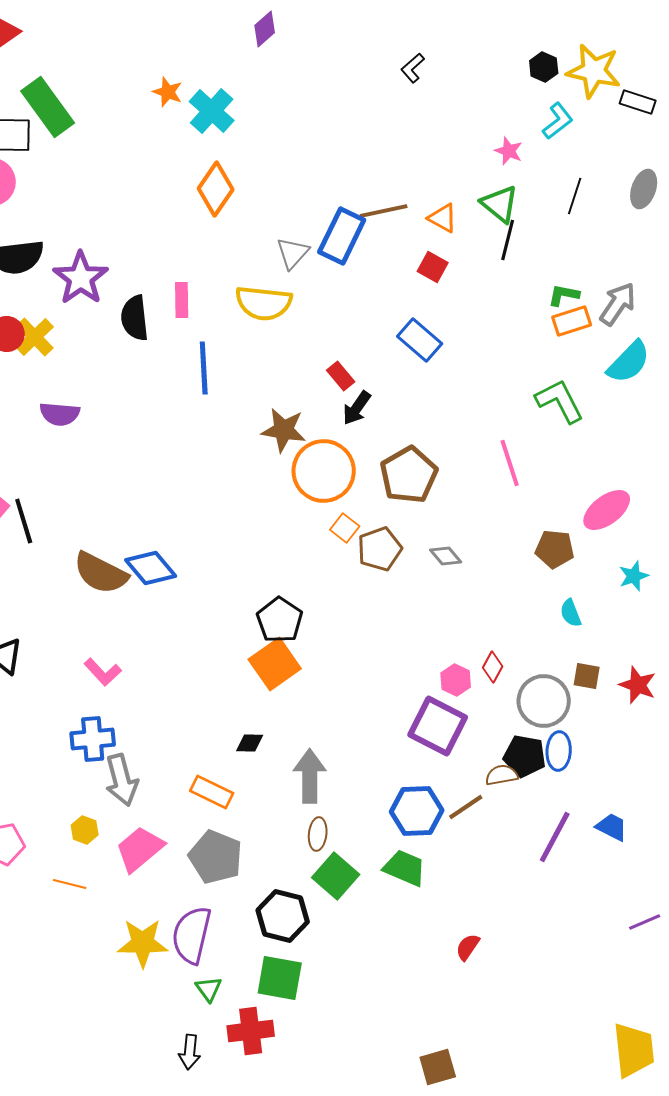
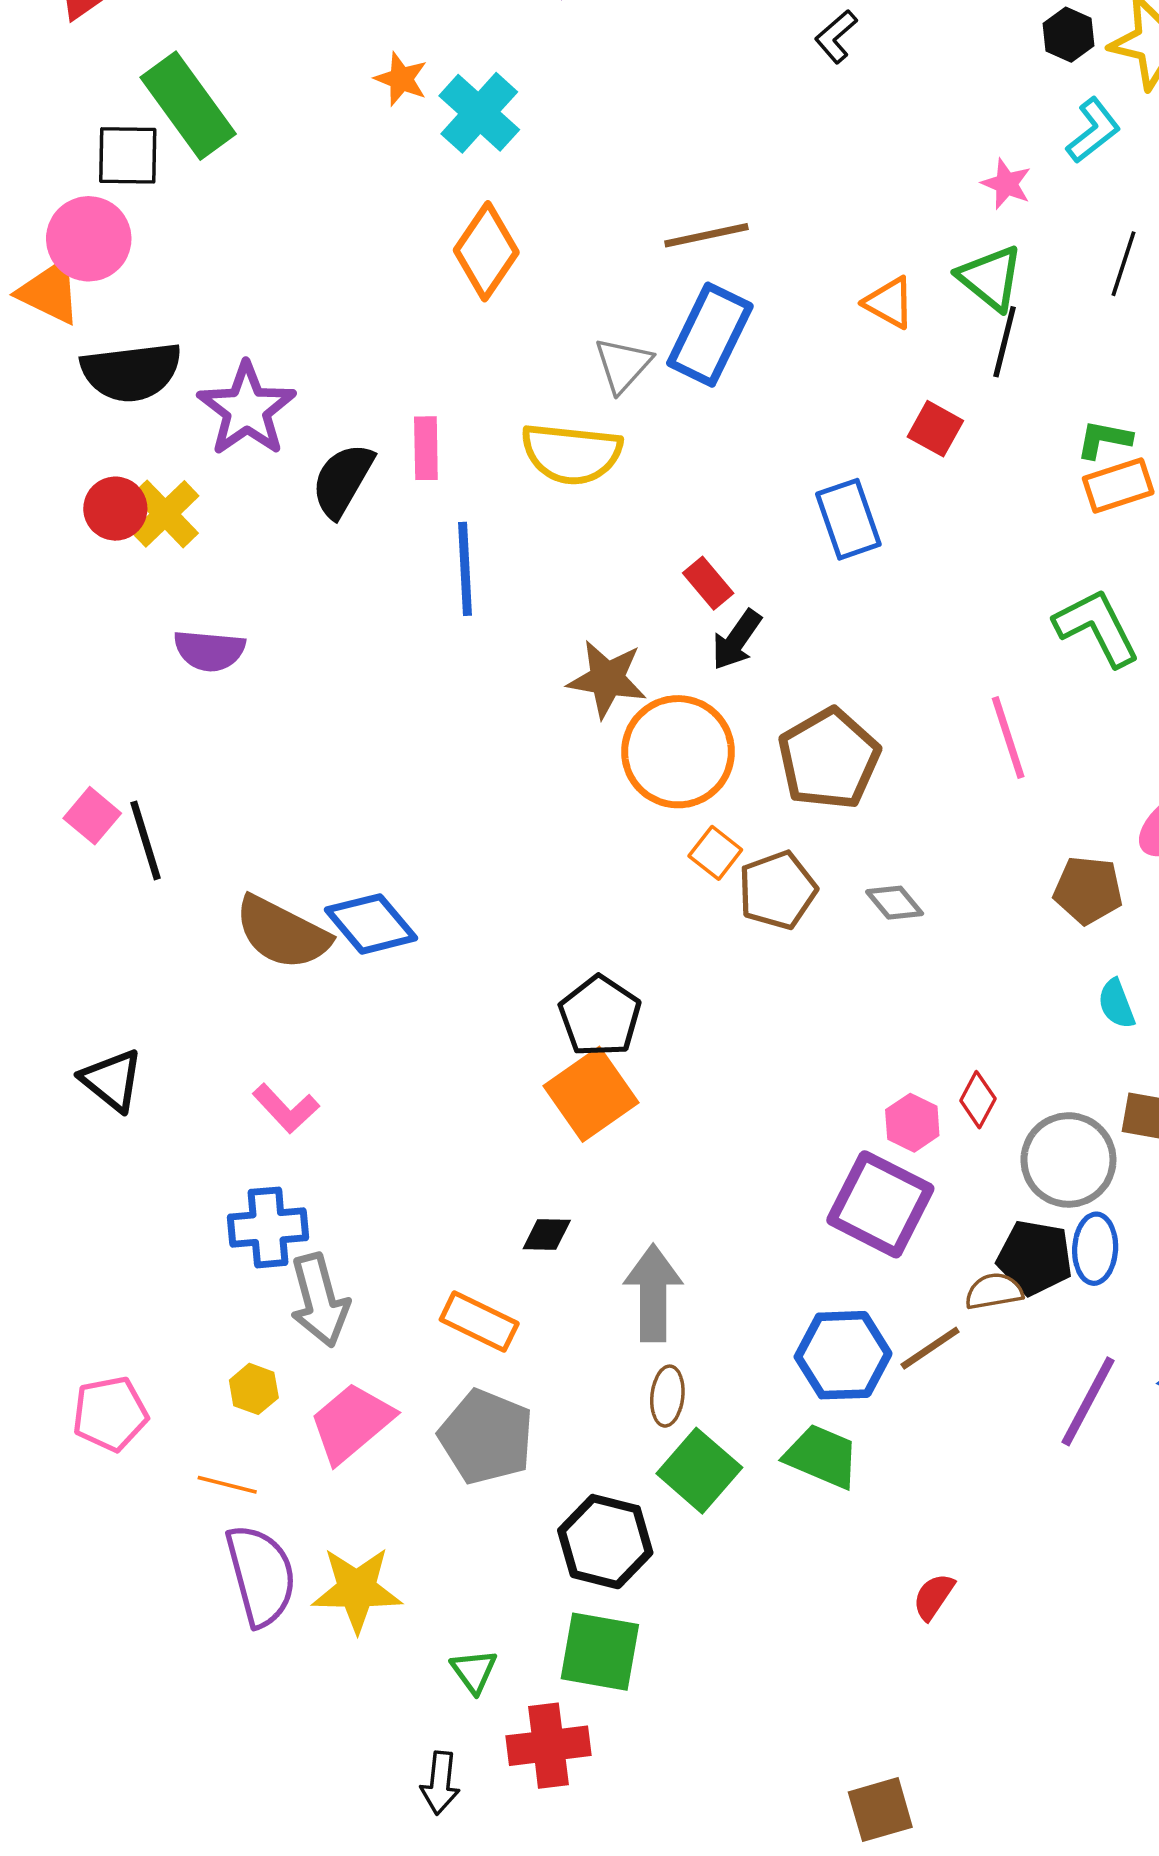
brown line: (384, 211) -> (706, 235), moved
red square: (433, 267) -> (935, 429), moved
black semicircle: (135, 318) -> (343, 480), turned 36
blue rectangle: (420, 340) -> (848, 519), turned 30
purple semicircle: (192, 935) -> (261, 1575), moved, turned 152

